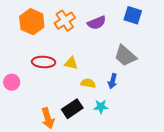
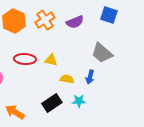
orange arrow: (48, 118) -> (15, 112), moved, turned 138

